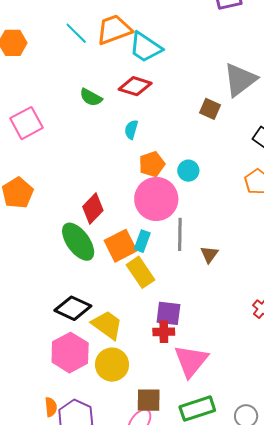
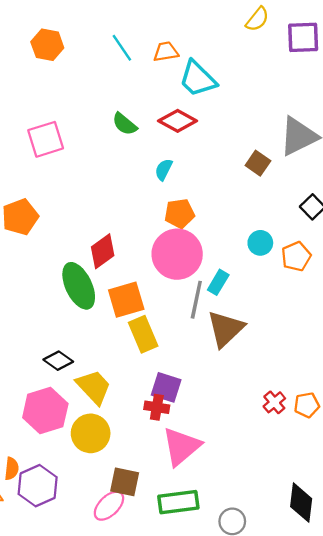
orange trapezoid: (114, 30) -> (166, 52), size x0.6
cyan circle: (188, 171) -> (260, 243), moved
cyan rectangle: (142, 241) -> (218, 282), moved
brown triangle: (209, 254) -> (226, 329), size x1.8
black diamond: (73, 308) -> (58, 361), size x0.7

